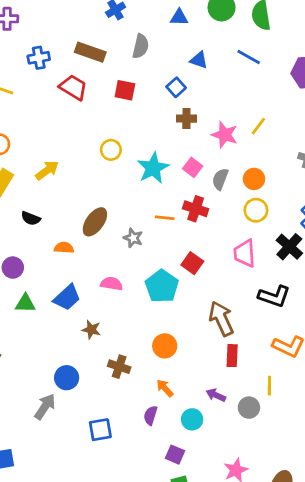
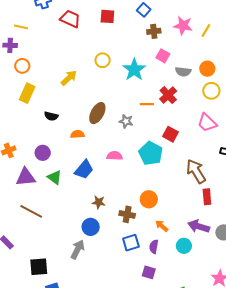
pink star: (225, 135) -> (183, 26), moved
pink square: (193, 167) -> (163, 56), moved
yellow arrow: (47, 170) -> (69, 78), moved
gray semicircle: (220, 179) -> (183, 72), turned -98
red cross: (196, 209) -> (168, 95), turned 36
pink trapezoid: (245, 253) -> (207, 123), turned -35
green triangle: (25, 303) -> (55, 177), turned 42
brown star: (91, 330) -> (99, 202), moved
orange circle: (165, 346) -> (149, 199), moved
purple arrow: (216, 395) -> (199, 226), size x1.5
blue square: (100, 430) -> (131, 243), moved
purple square: (175, 455) -> (149, 272), moved

